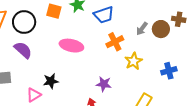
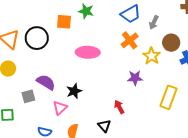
blue trapezoid: (104, 15) -> (131, 14), moved
brown circle: (161, 29) -> (171, 43), moved
purple semicircle: (23, 50) -> (46, 82), moved
purple star: (104, 84) -> (135, 78), moved

